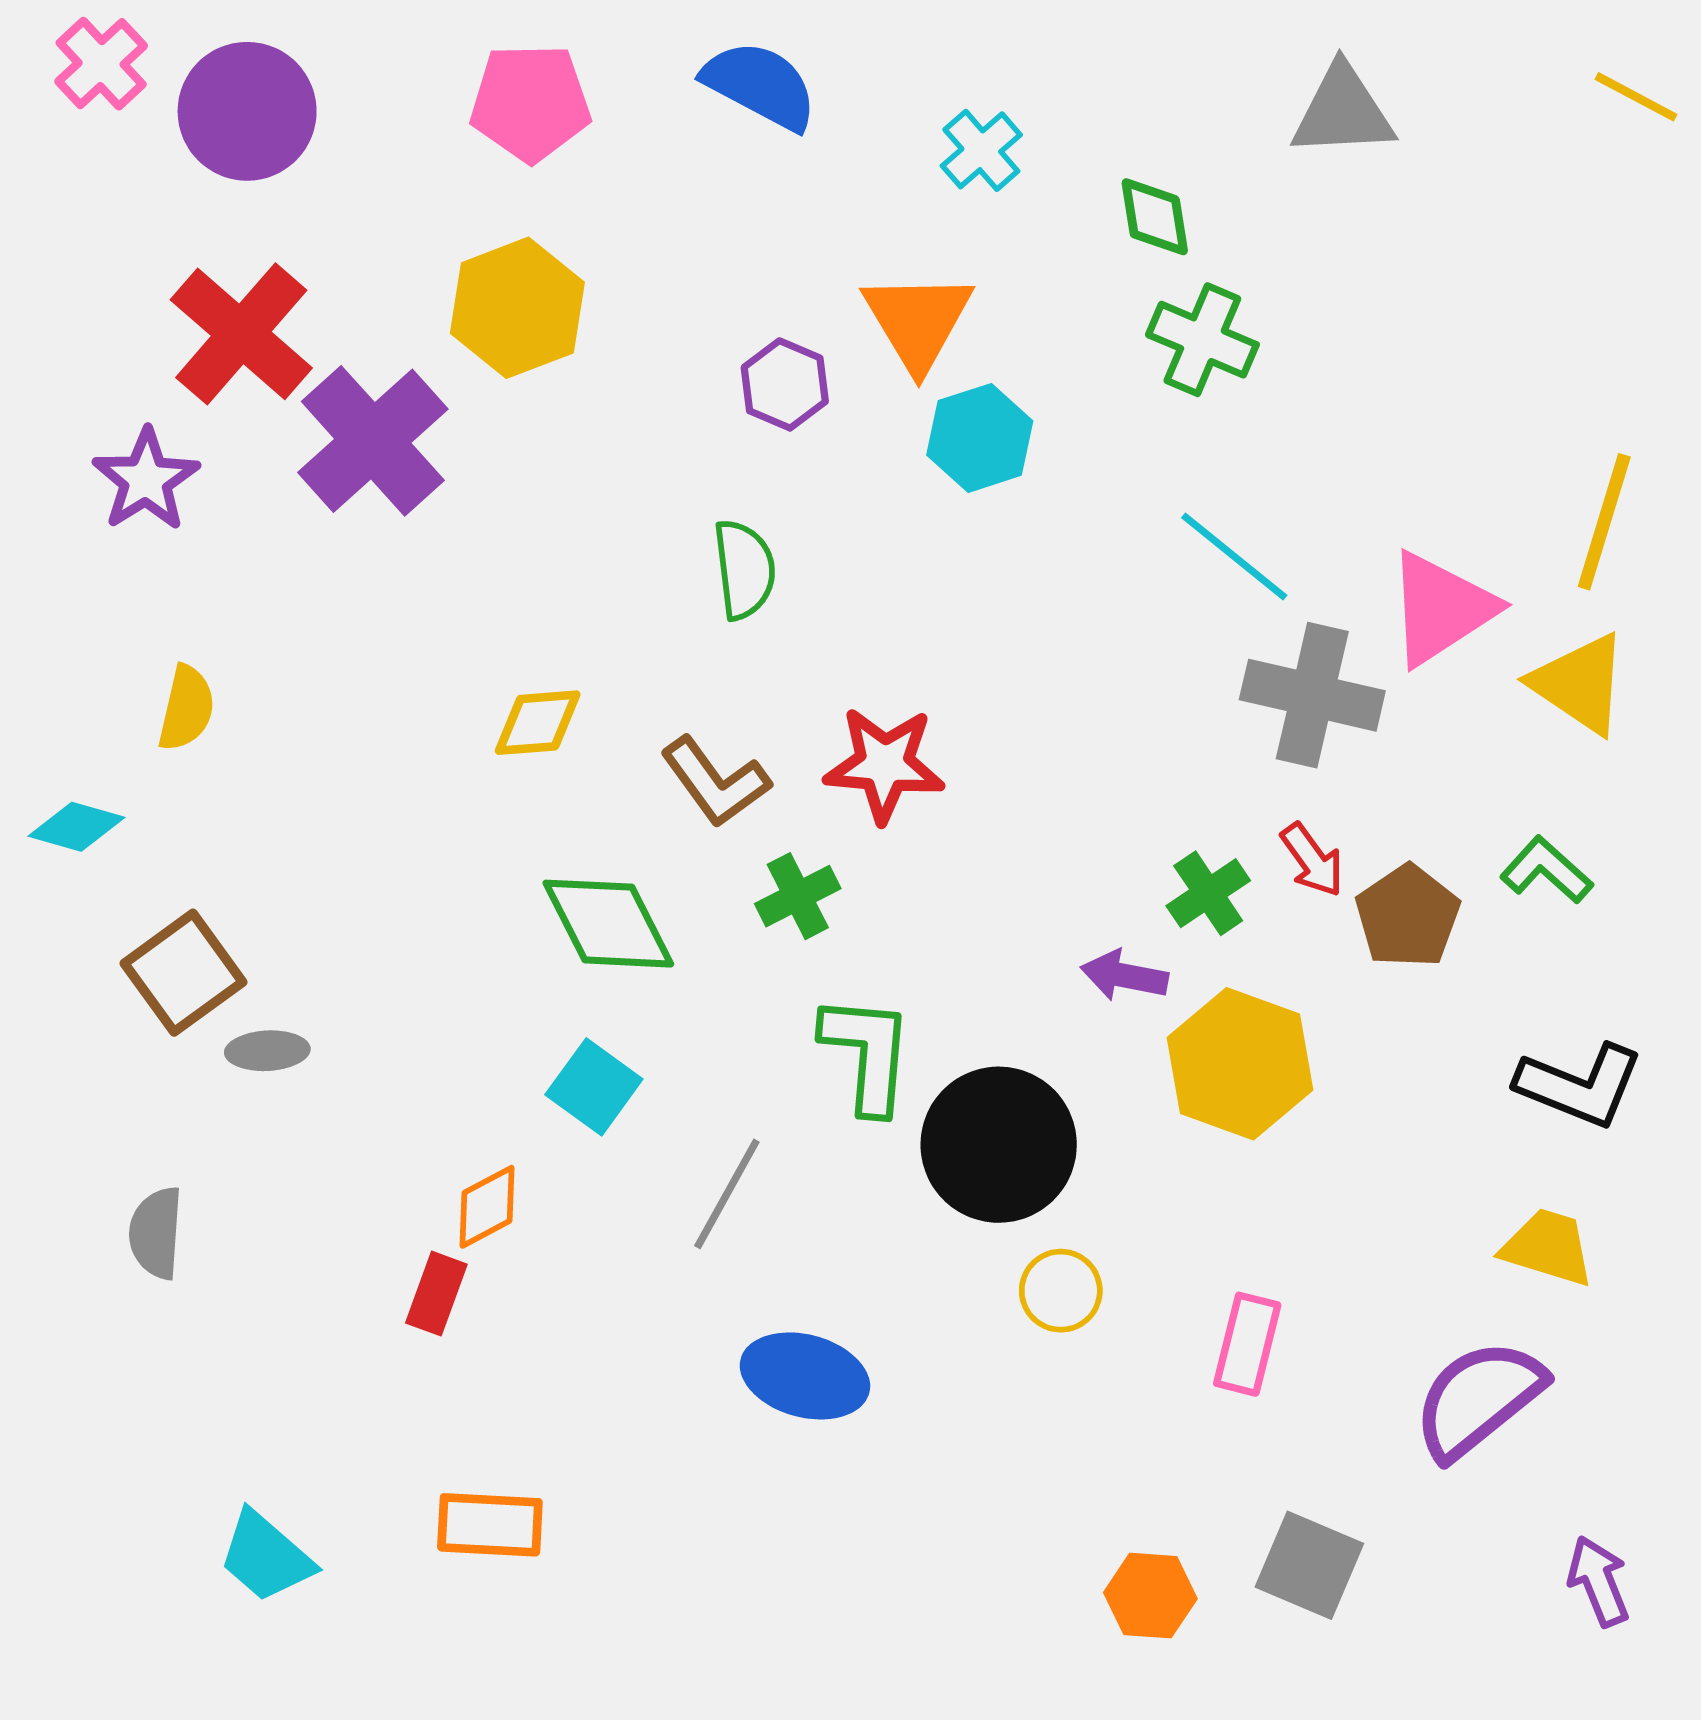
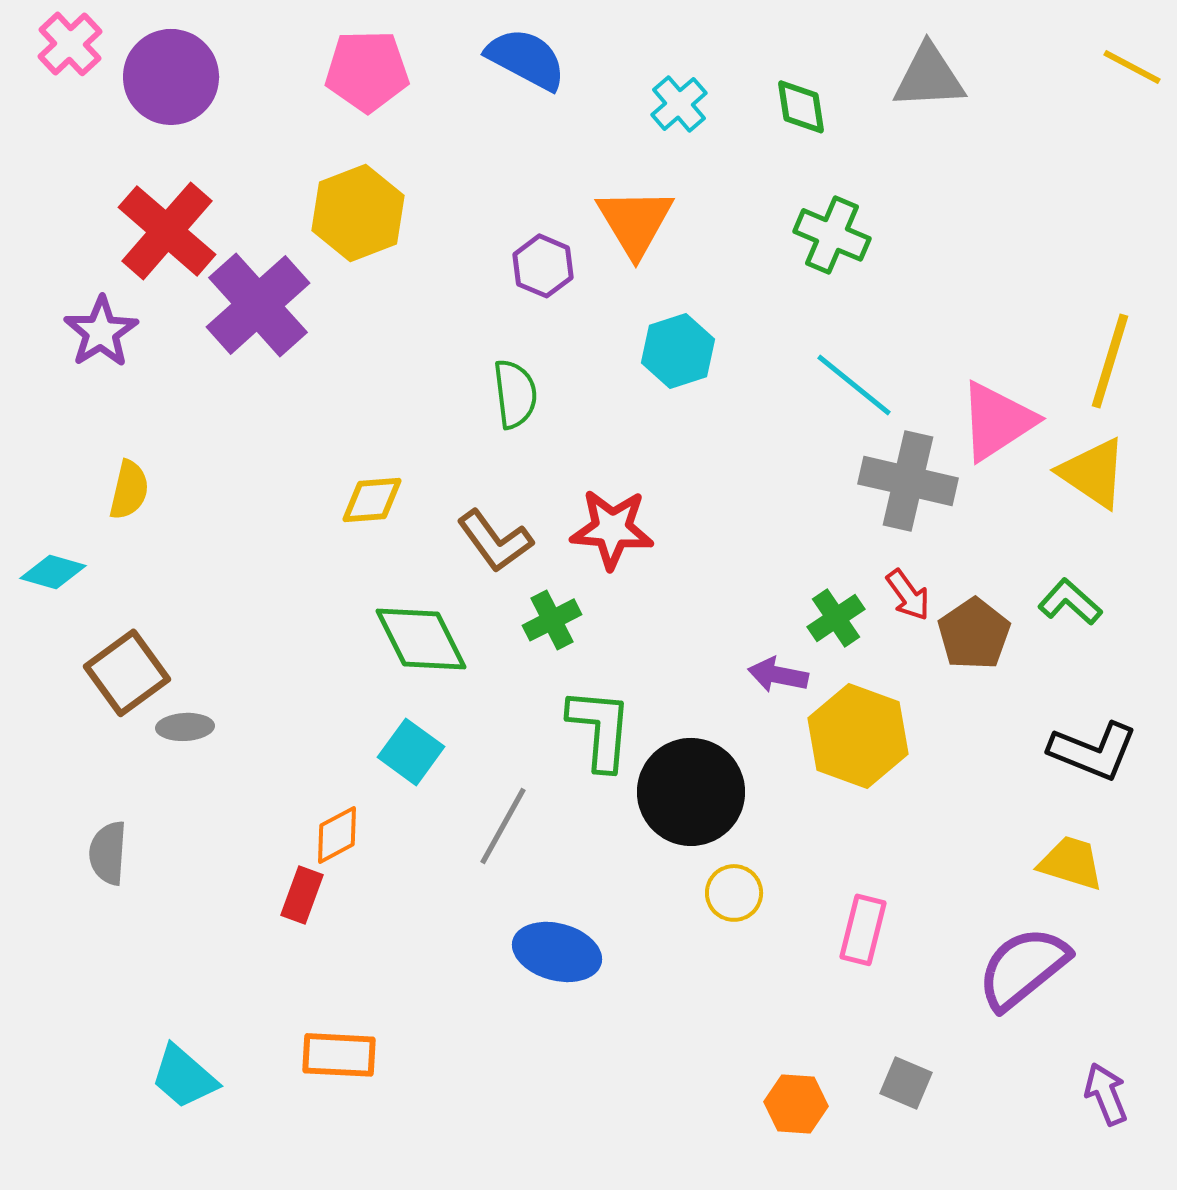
green diamond: (1155, 217) -> (801, 107), moved
cyan hexagon: (980, 438) -> (678, 351), moved
gray square: (1309, 1565) -> (906, 1083), size x0.7

